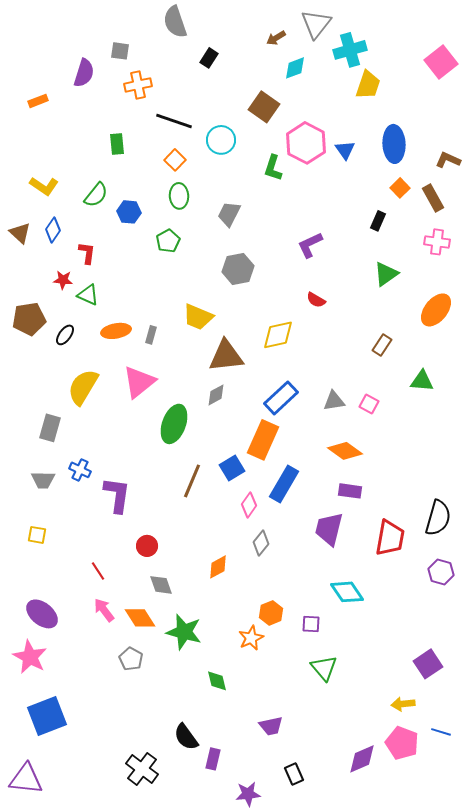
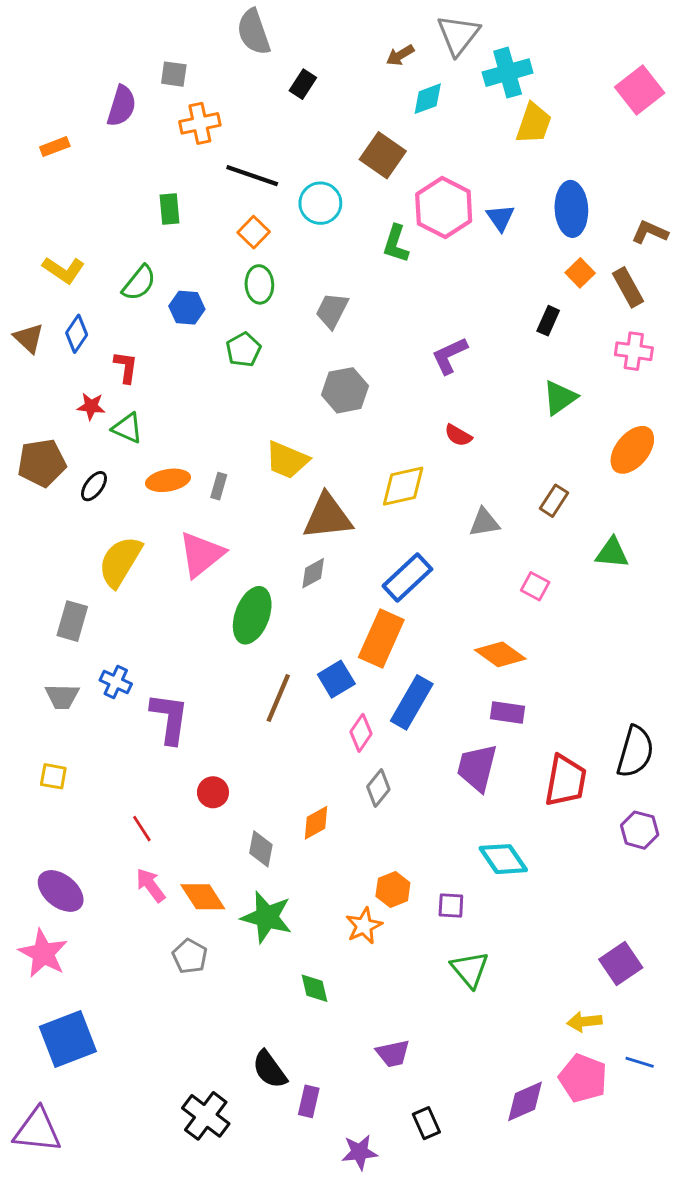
gray triangle: (334, 401) -> (484, 522), moved
gray diamond: (161, 585) -> (261, 849), moved, turned 30

